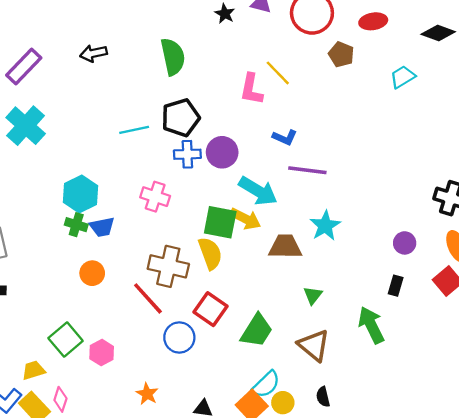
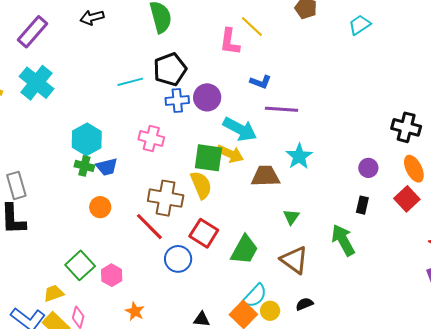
orange star: (147, 394) -> (135, 311), moved
black semicircle: (323, 397) -> (304, 304), turned 84

